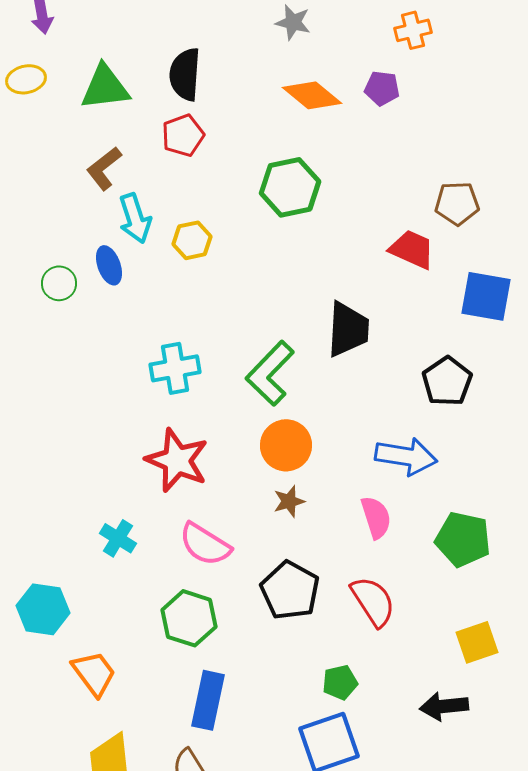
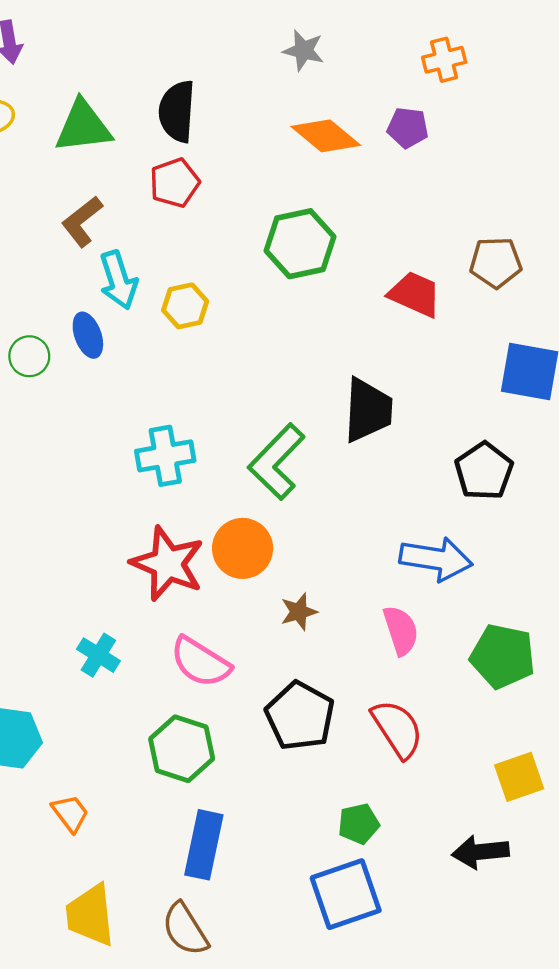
red trapezoid: (412, 249) -> (415, 294), moved
orange circle: (286, 445) -> (243, 548), moved
orange trapezoid: (94, 673) -> (70, 813), size x0.7

